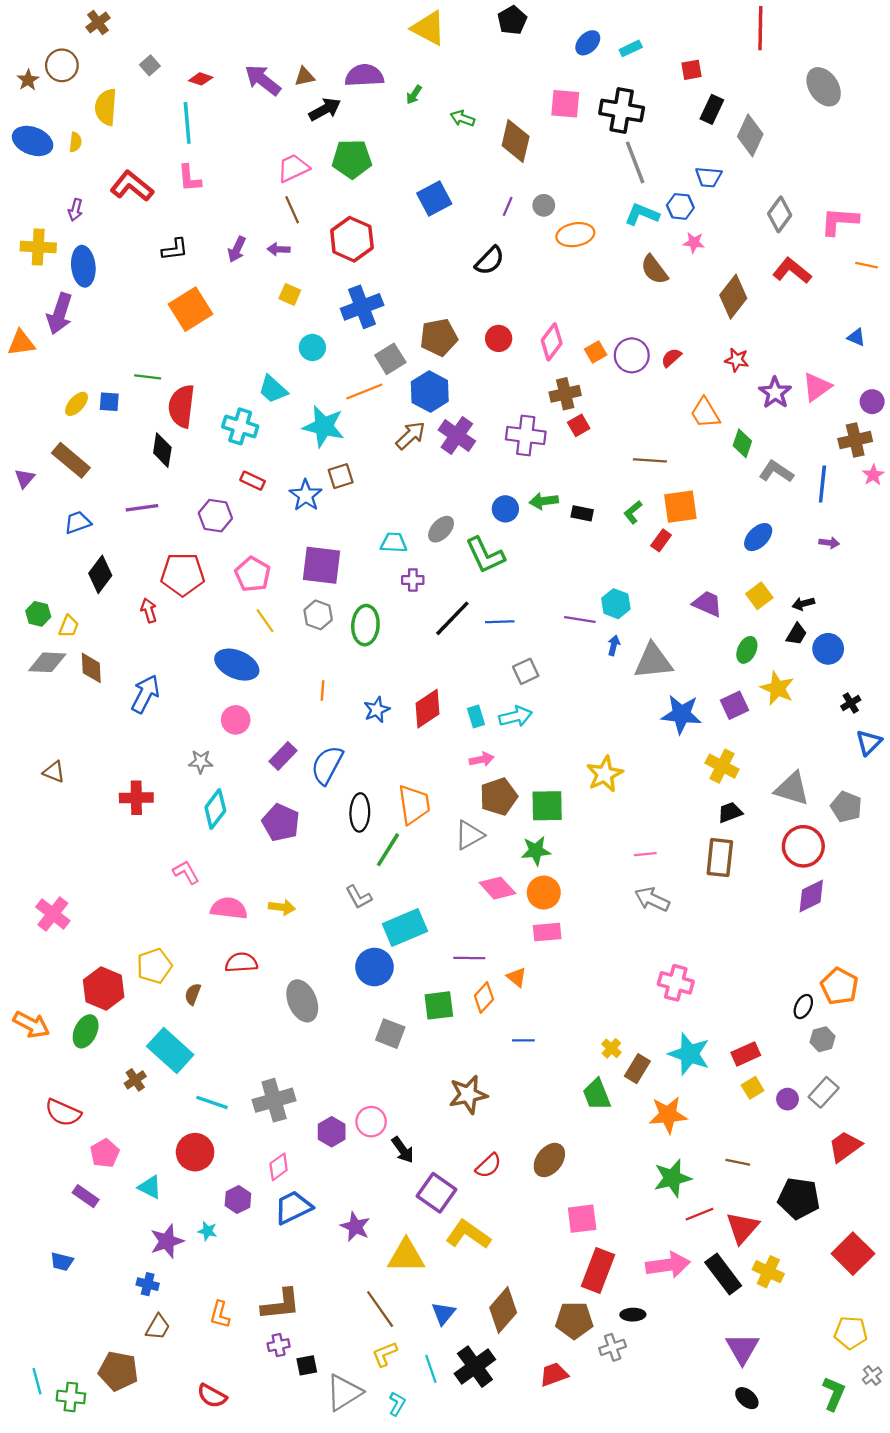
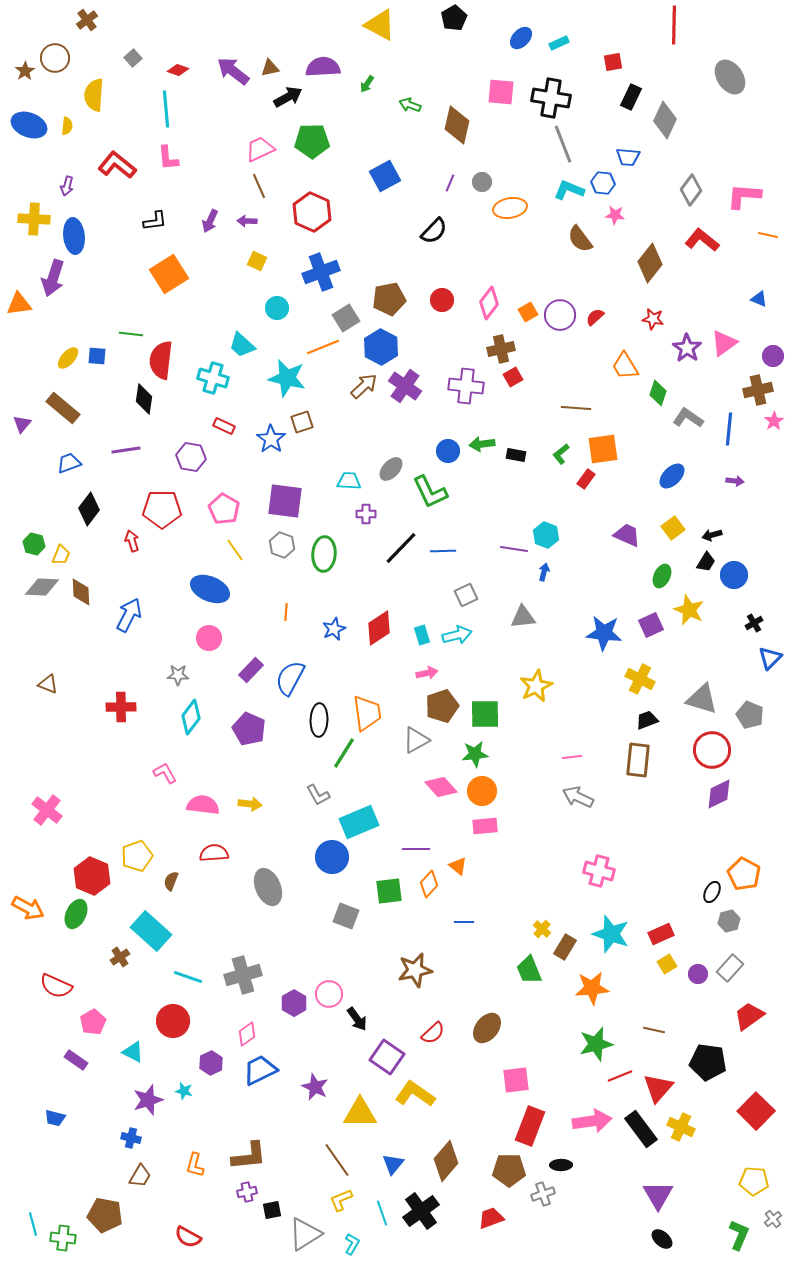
gray triangle: (653, 661) -> (523, 617), moved, size x0.7

